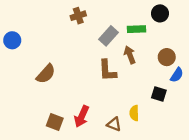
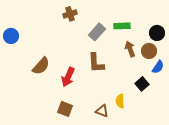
black circle: (160, 13) -> (157, 33), moved
brown arrow: (130, 55) -> (130, 49), moved
black square: (159, 94) -> (142, 84), turned 32
red arrow: (82, 116) -> (68, 77), moved
brown square: (55, 122) -> (65, 109), moved

